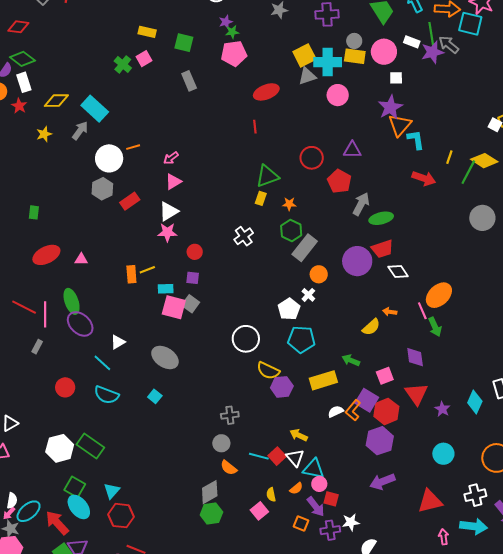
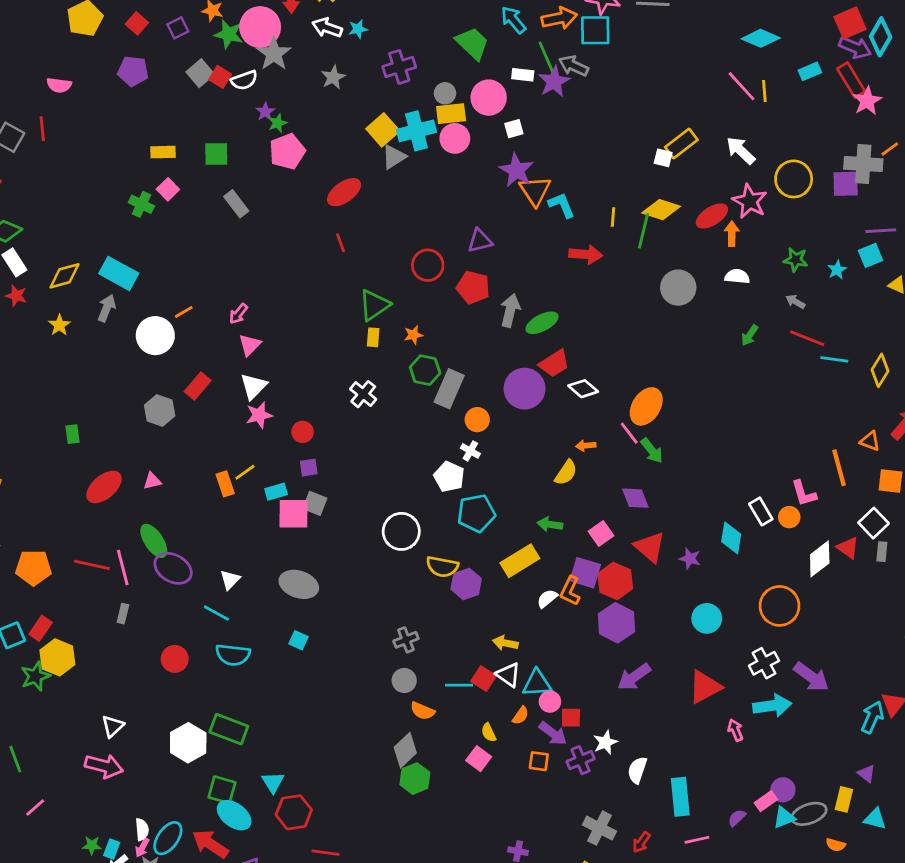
pink circle: (338, 95) -> (455, 138), moved
gray hexagon: (102, 189) -> (160, 411), moved

